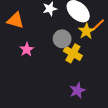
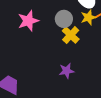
pink star: (27, 50) -> (28, 21), size x1.5

